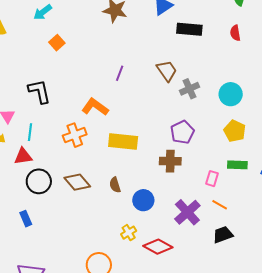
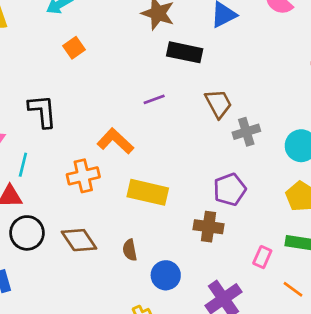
black rectangle: (189, 29) -> (185, 52), moved
purple line: (120, 73) -> (154, 99), turned 42
orange line: (220, 205) -> (293, 289), moved

